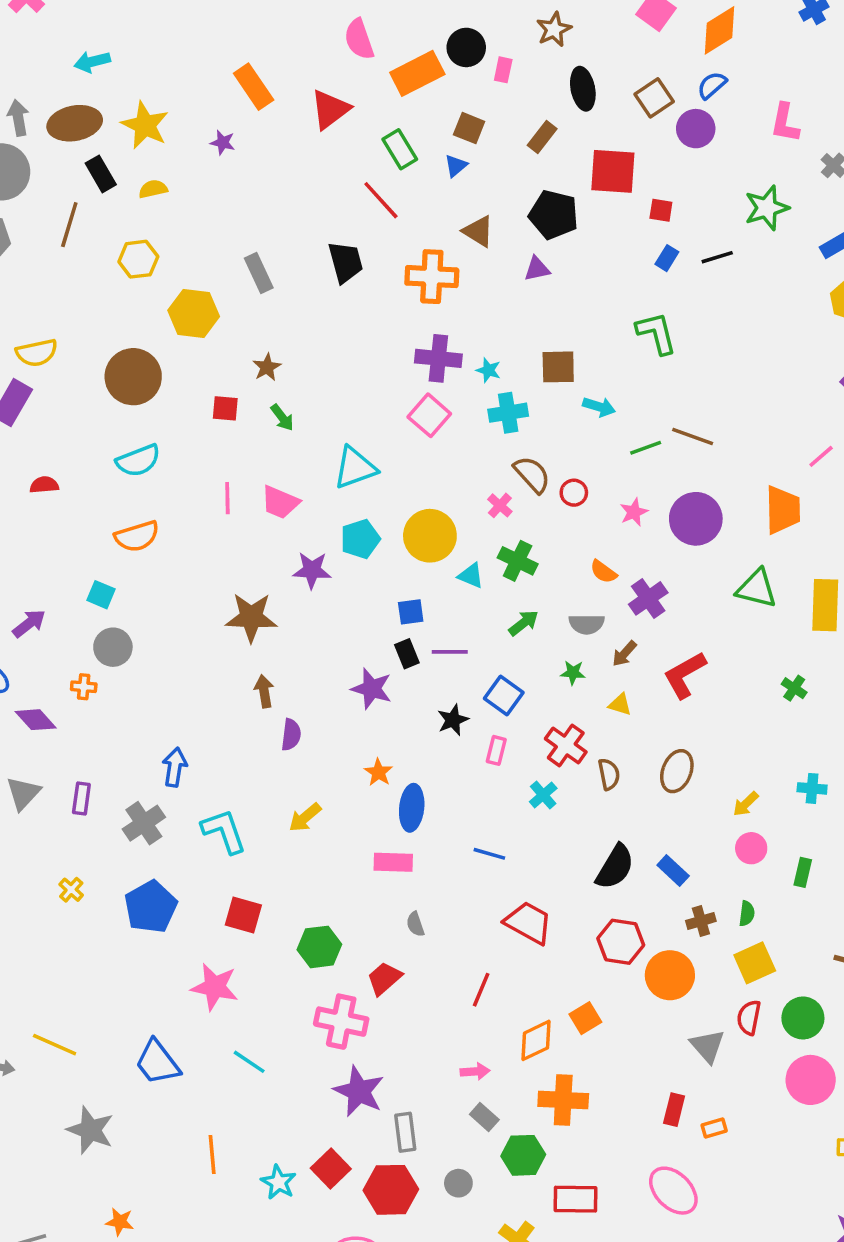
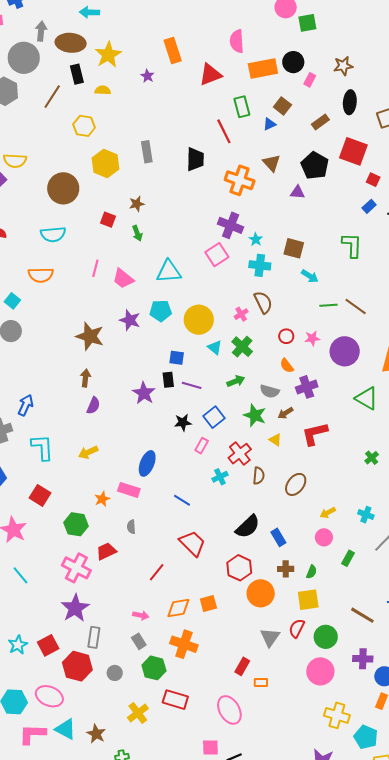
red circle: (574, 493) -> (286, 336), moved
green star: (573, 673) -> (255, 415), size x1.6
orange star: (378, 772) -> (102, 499), moved

